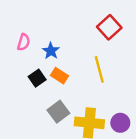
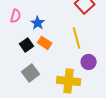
gray square: (58, 112) -> (31, 73), moved
purple circle: (120, 123) -> (89, 62), moved

